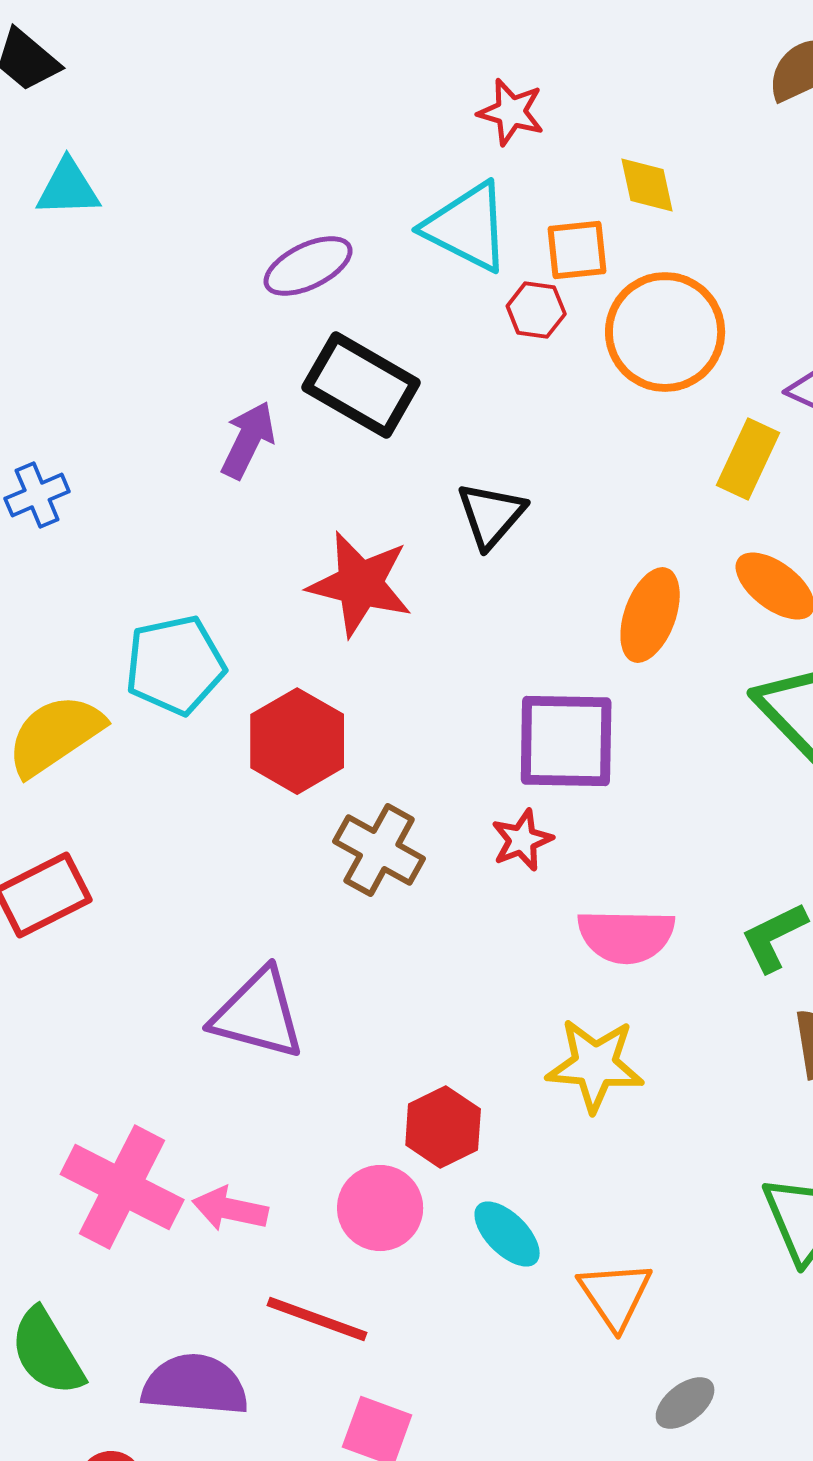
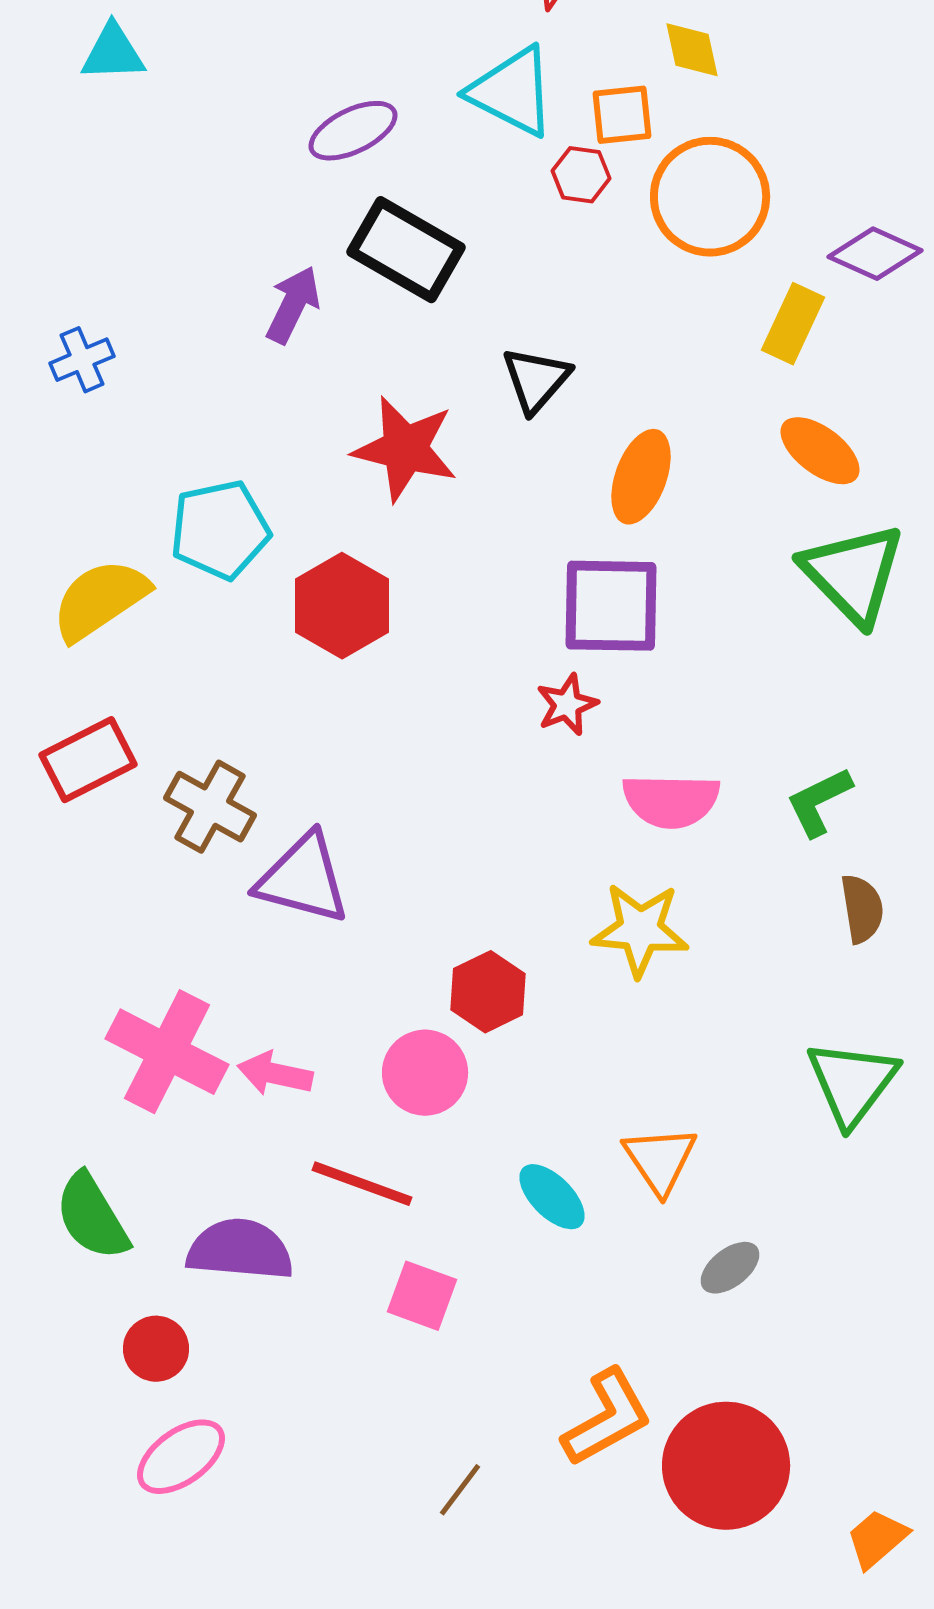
orange ellipse: (650, 615) -> (641, 477), moved
brown cross: (379, 850) -> (210, 807), moved
cyan ellipse: (507, 1234) -> (552, 1197), moved

